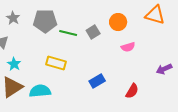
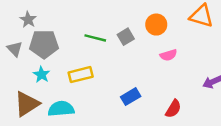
gray pentagon: (45, 21) -> (44, 44), moved
yellow rectangle: (56, 63) -> (81, 75), turned -30
cyan star: (14, 64) -> (42, 75), moved

